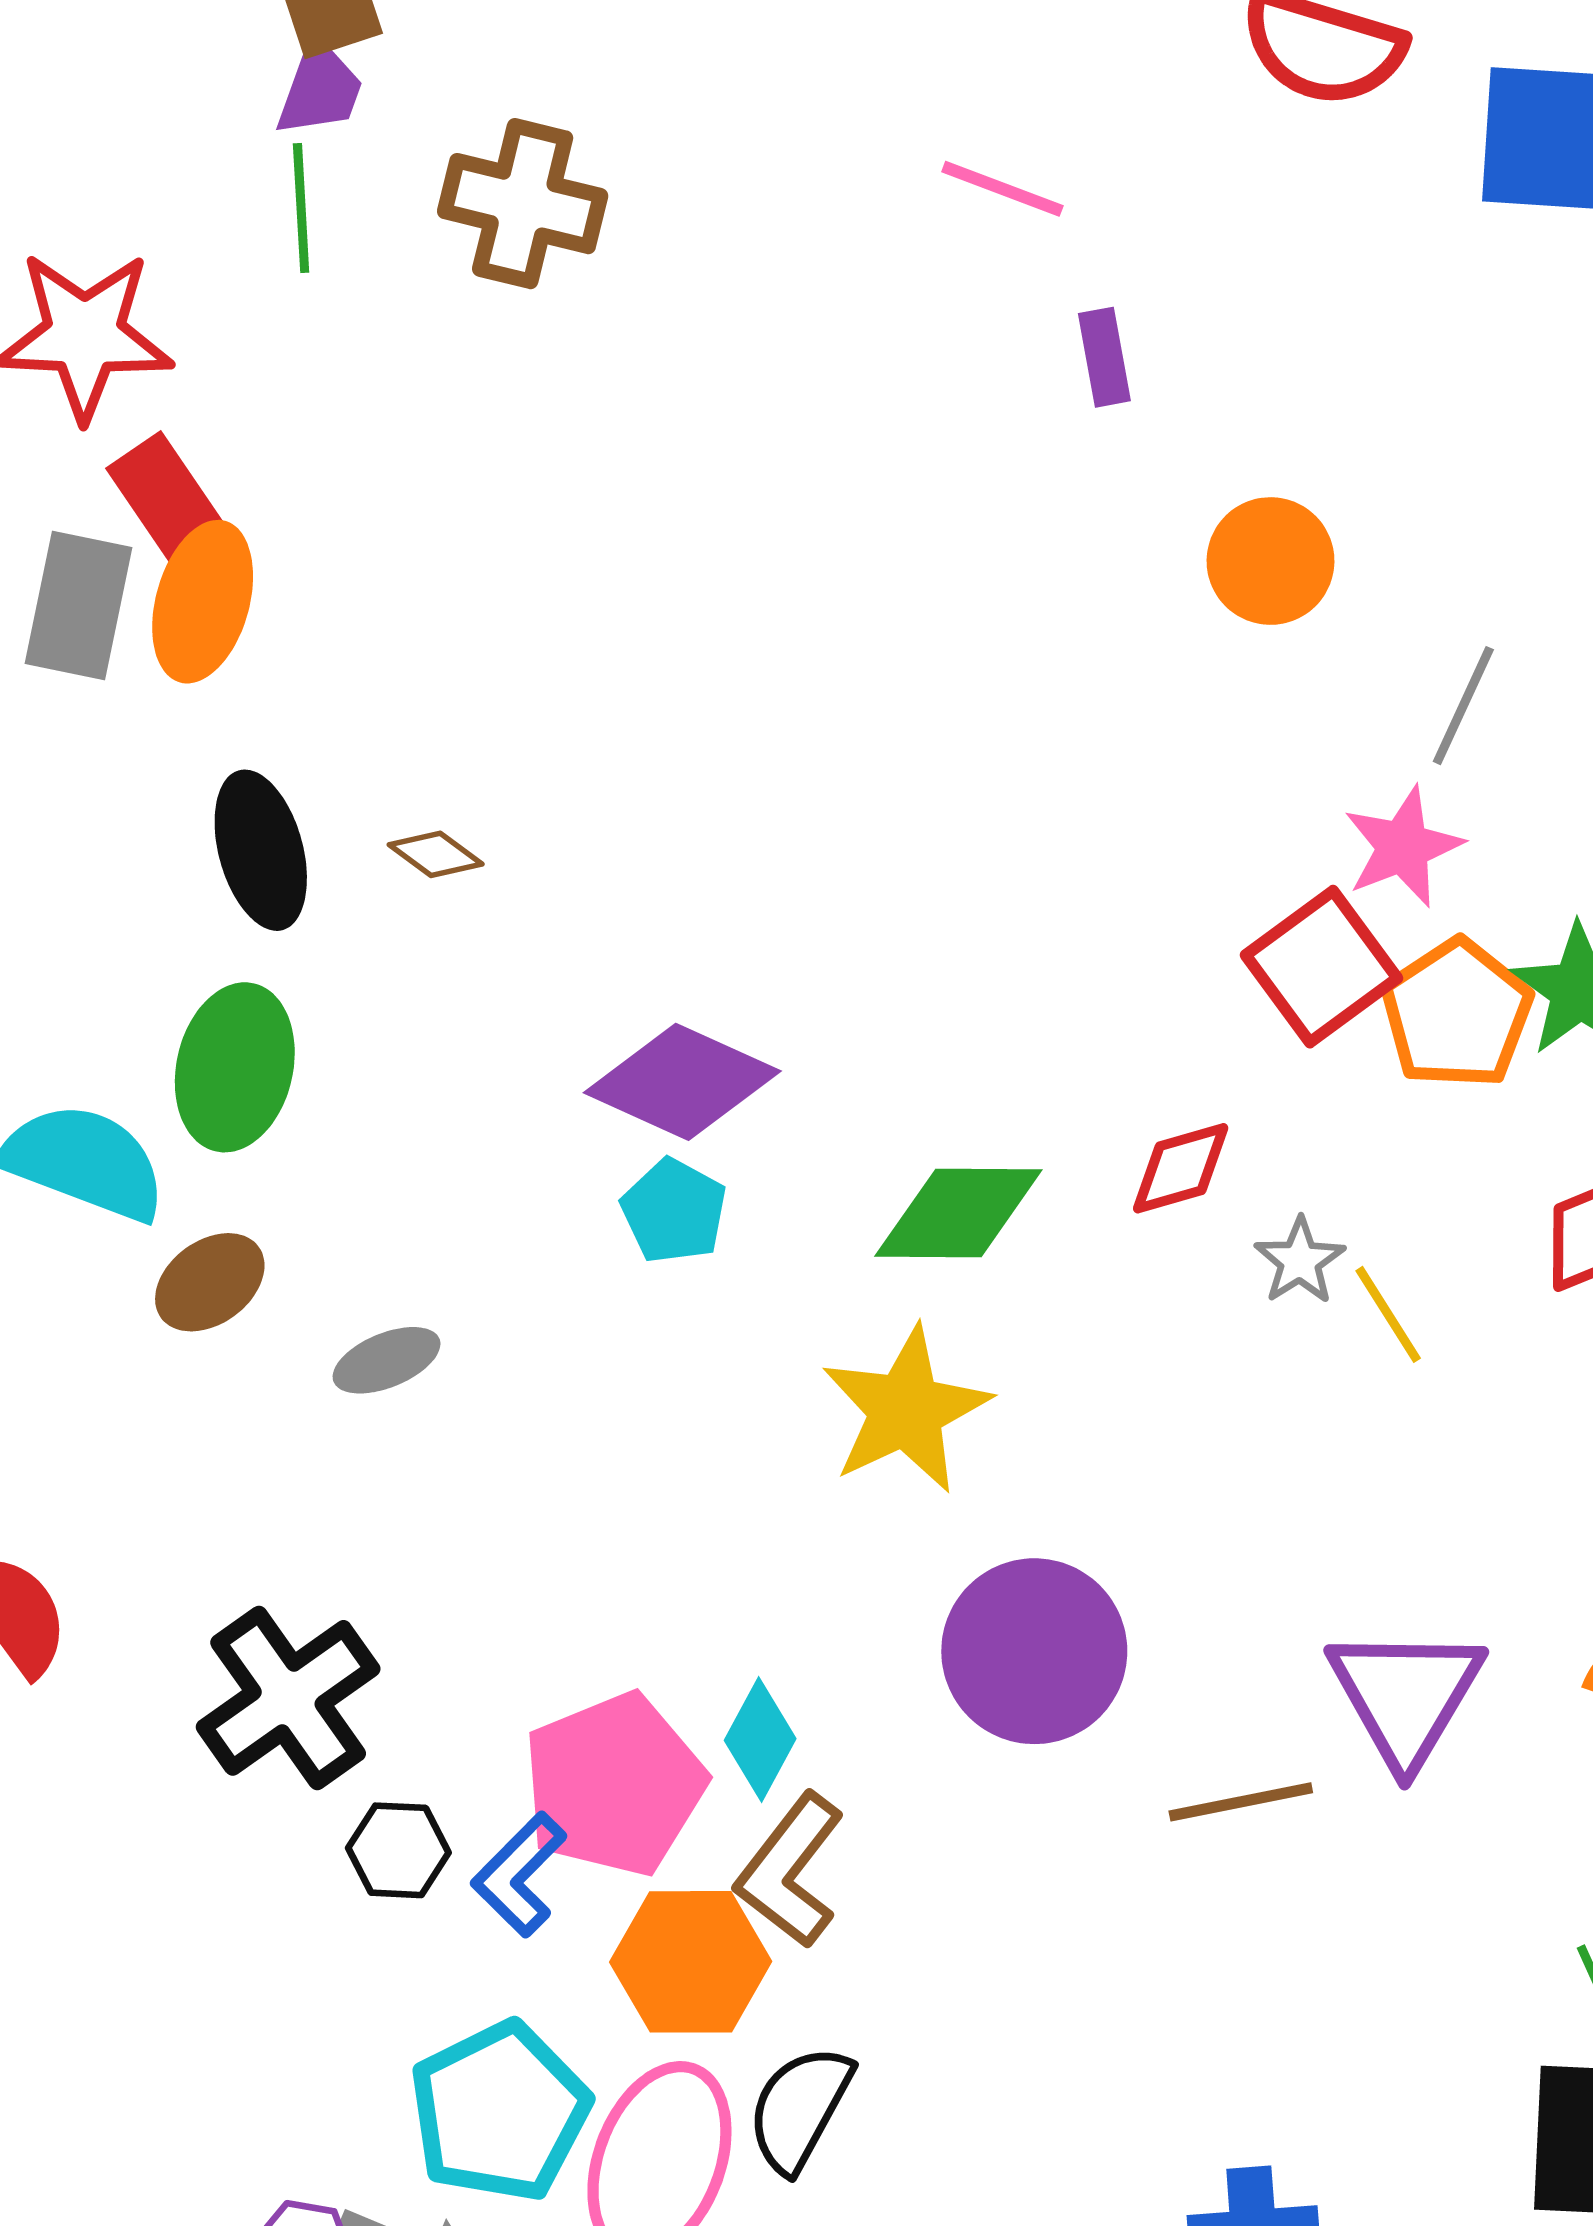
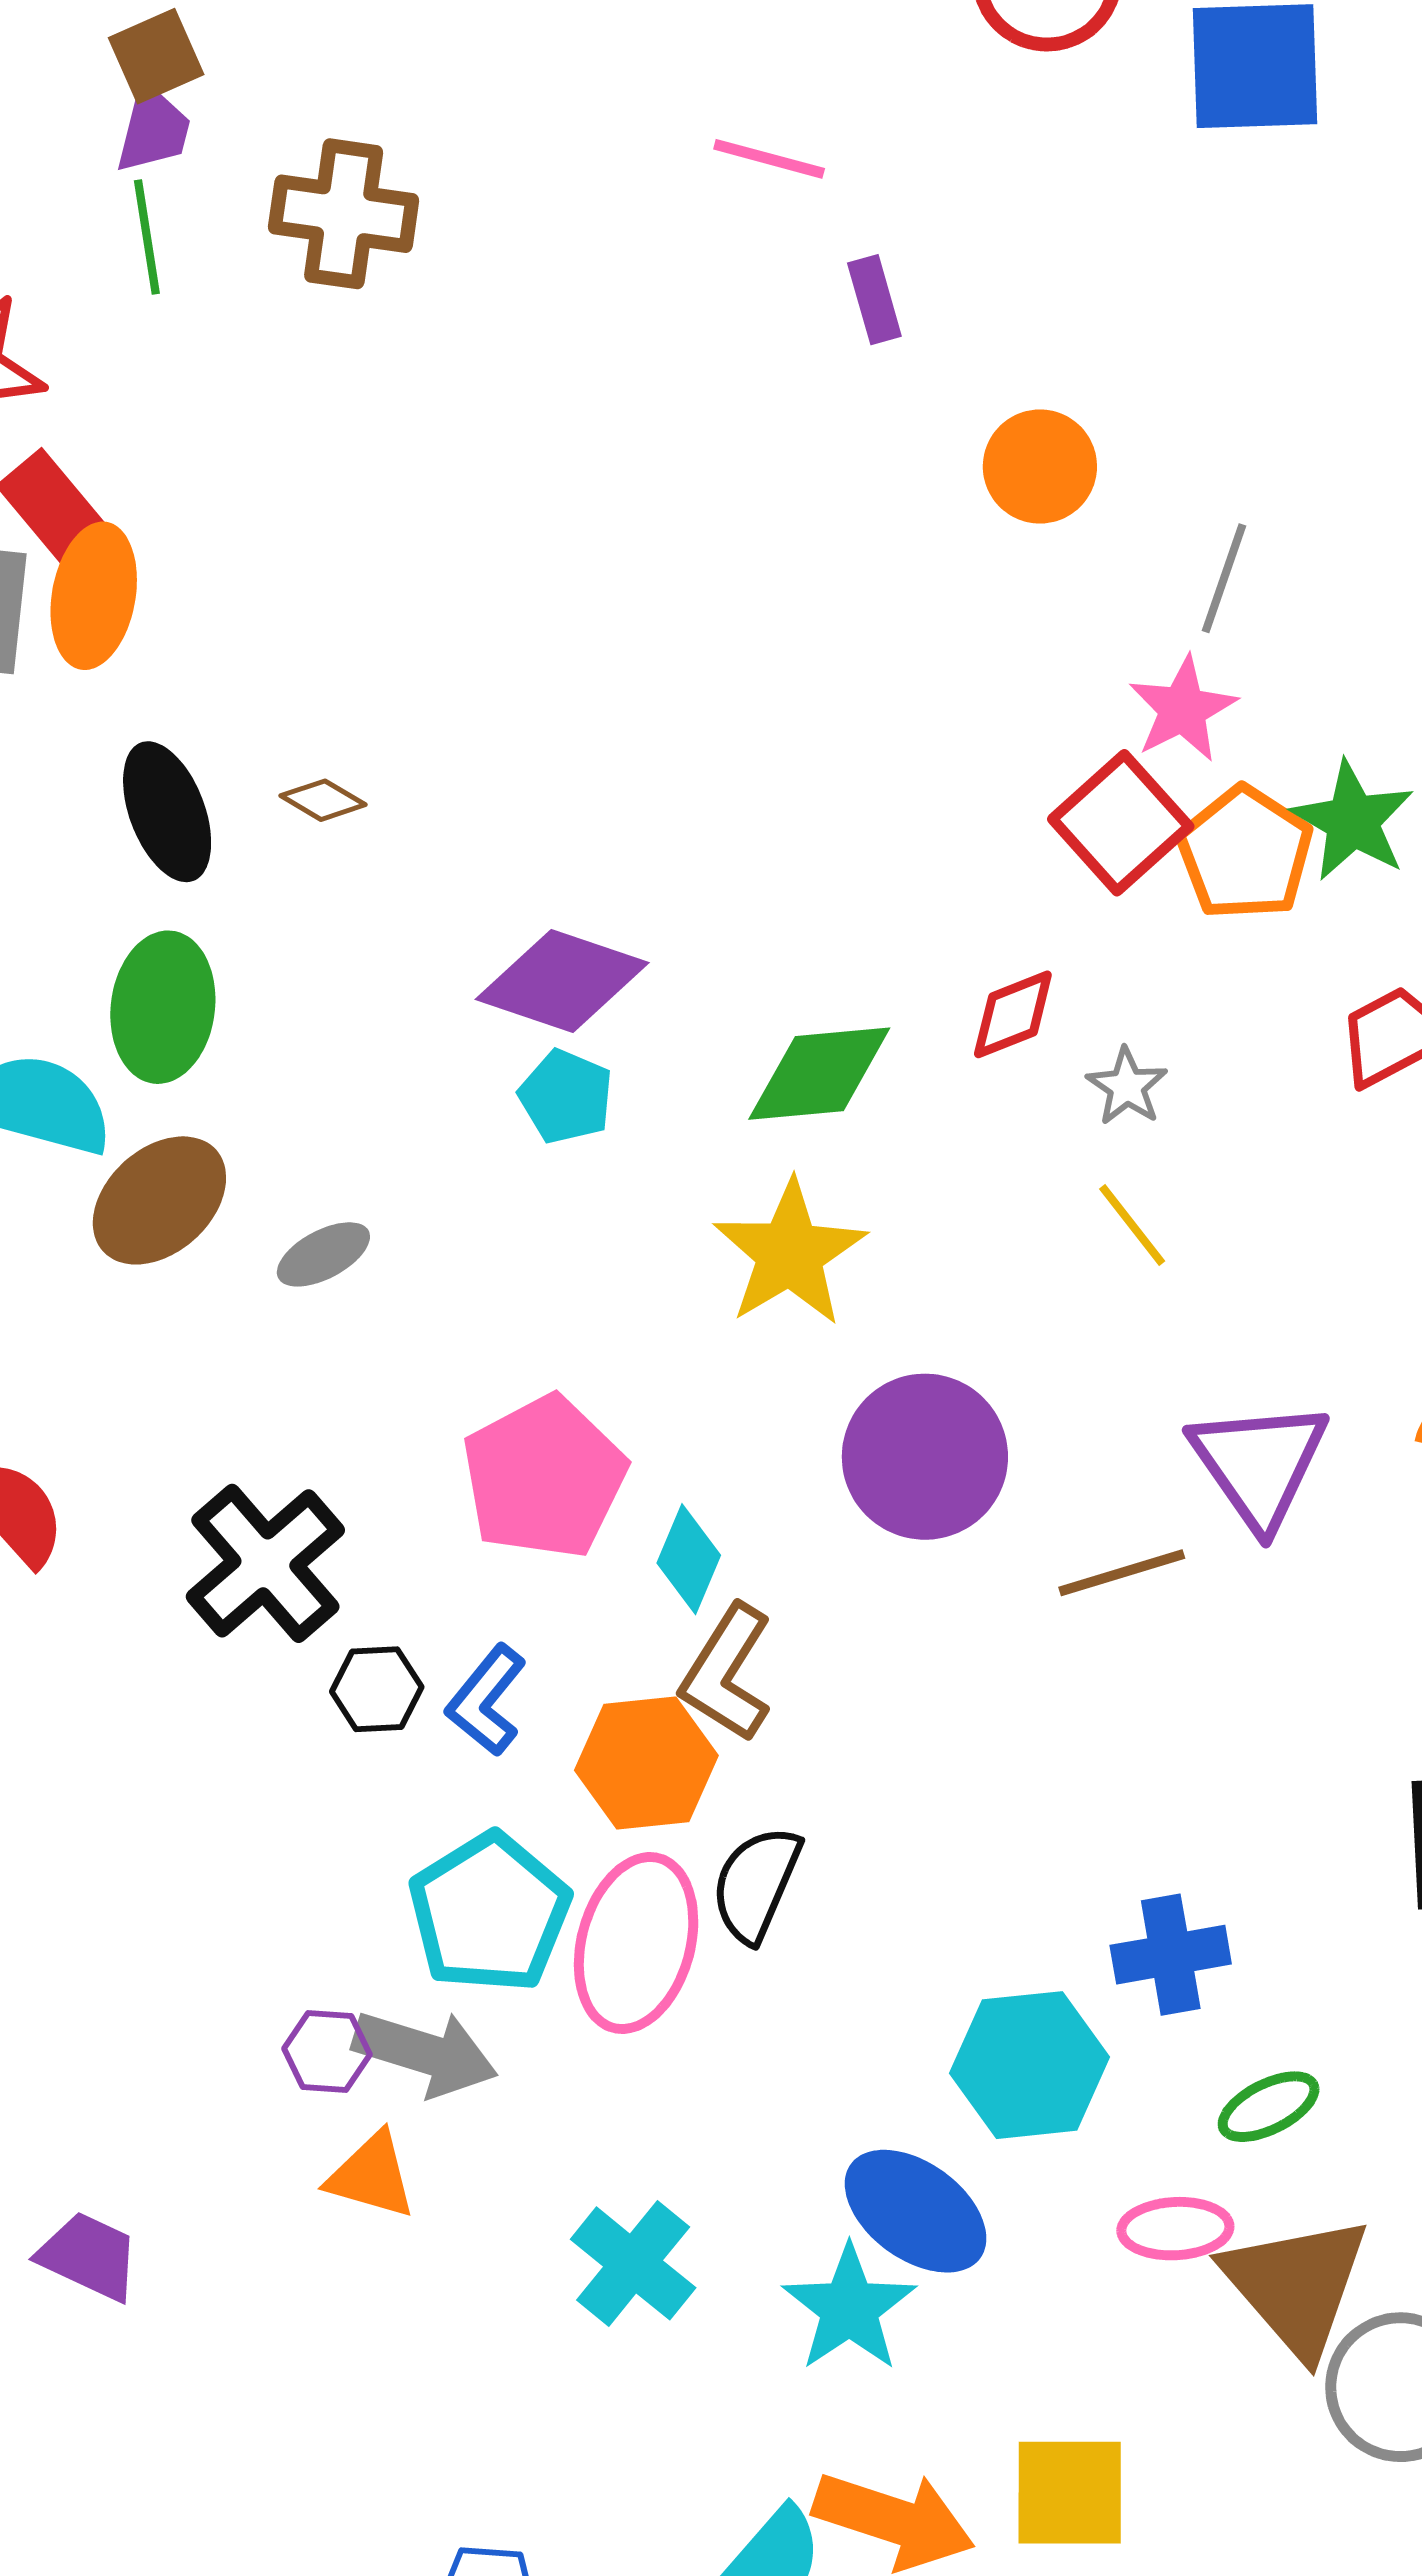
brown ellipse: (210, 1282) -> (159, 1200), size x1.4
yellow line: (1388, 1314) -> (1132, 1225), moved
pink pentagon: (614, 1785) -> (544, 1477), moved

